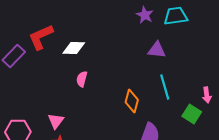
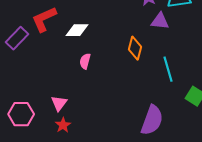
purple triangle: (157, 50) -> (160, 21), moved
orange diamond: (132, 101) -> (135, 48), moved

